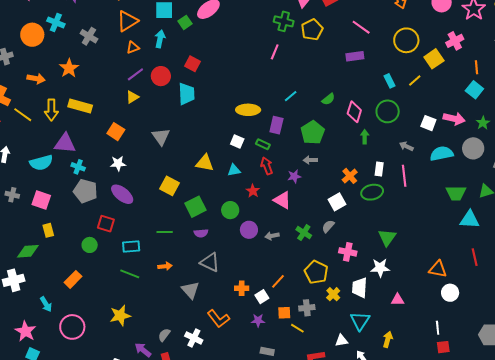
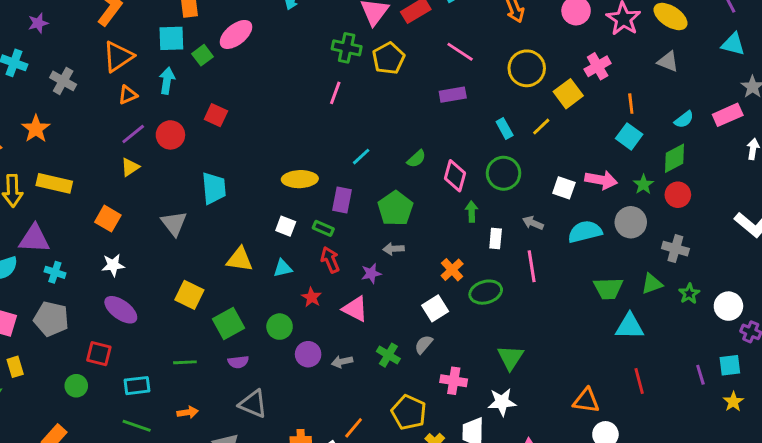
cyan trapezoid: (186, 94) -> (214, 188), moved
white rectangle: (379, 169) -> (496, 238), moved
gray pentagon: (85, 191) -> (51, 319), moved

